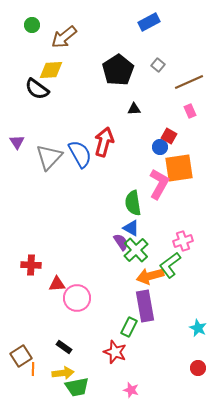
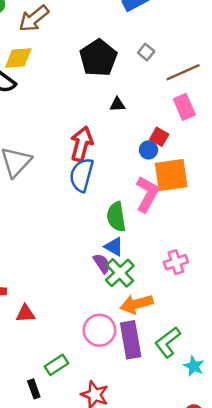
pink rectangle: (190, 111) -> (184, 107), size x1.5
blue semicircle: (80, 154) -> (82, 175), moved, turned -136
green L-shape: (170, 265) -> (168, 342), moved
pink circle: (77, 298) -> (100, 330), moved
green rectangle: (129, 327) -> (57, 365), moved, turned 30
black rectangle: (64, 347) -> (34, 389), turned 35

